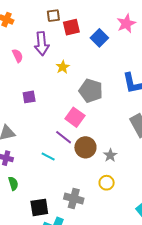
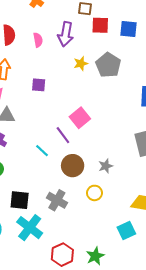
blue square: (99, 38) -> (128, 29), moved, turned 36
gray pentagon: (91, 91) -> (108, 65), moved
brown circle: (85, 147) -> (73, 166), moved

